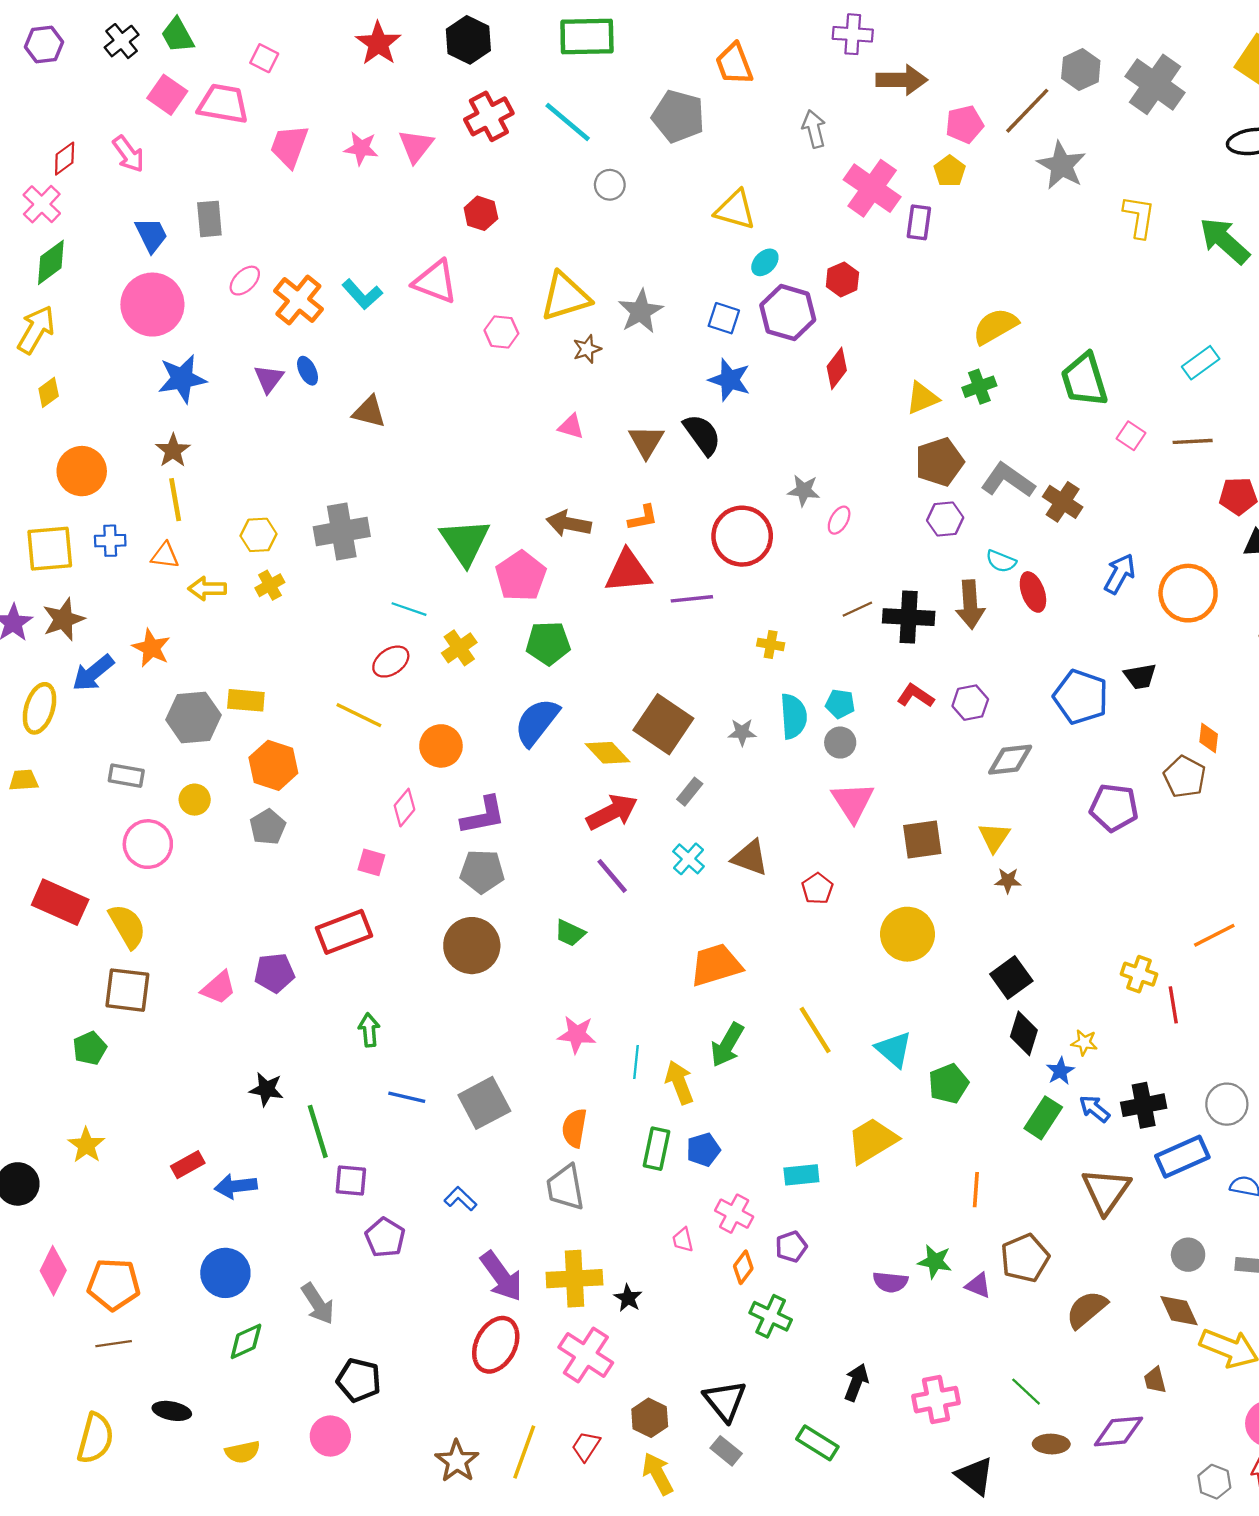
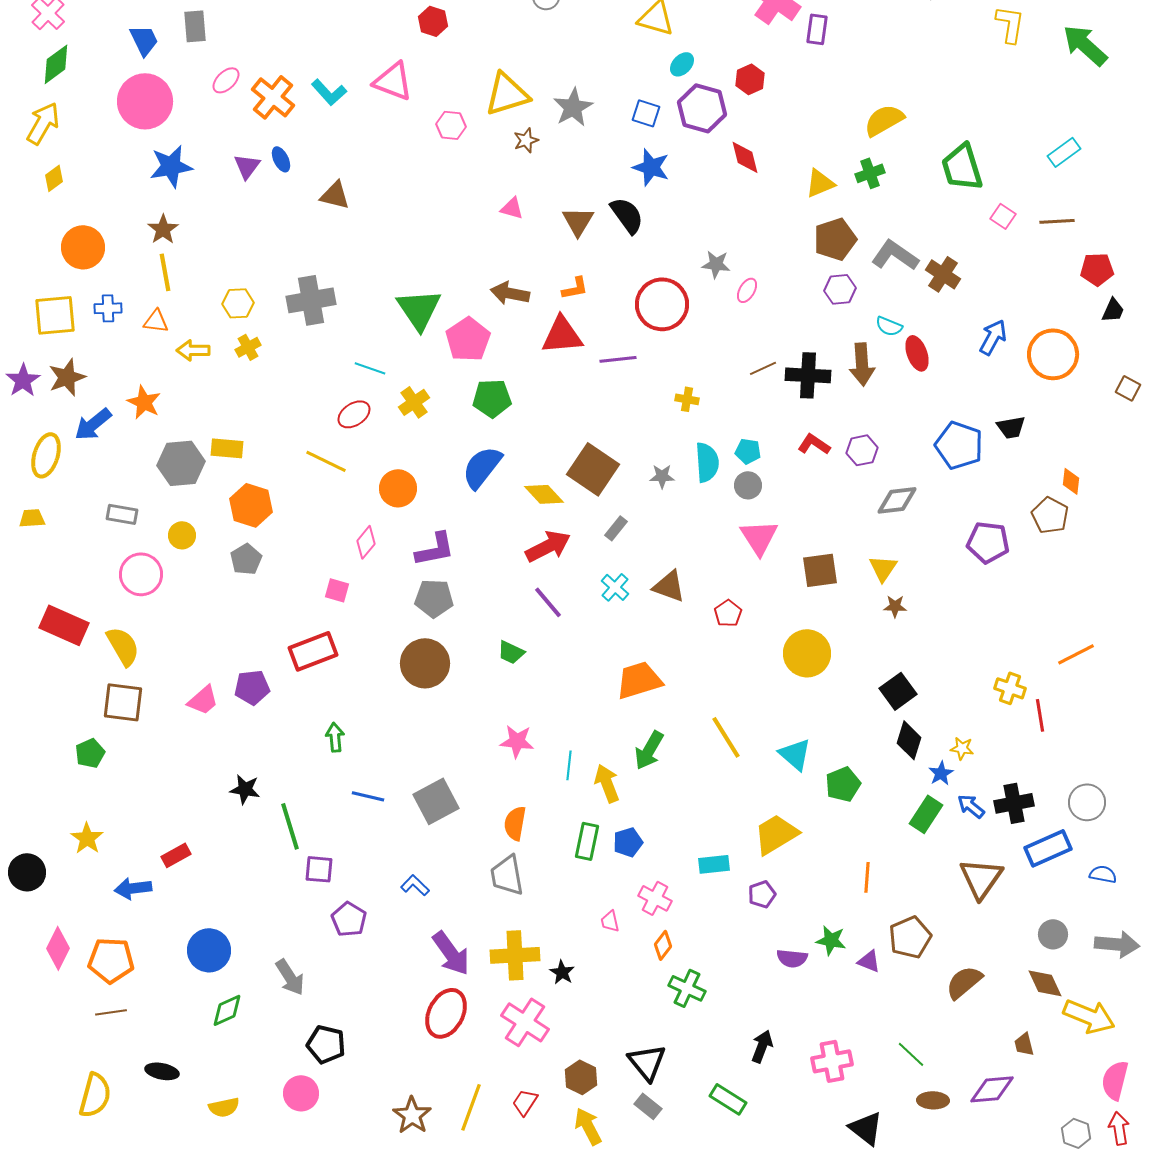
red diamond: (837, 368) -> (745, 157), turned -51
blue arrow: (236, 1186) -> (133, 888), moved
purple pentagon: (791, 1247) -> (762, 894), moved

